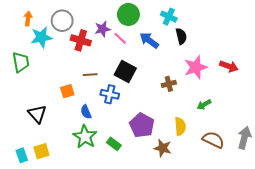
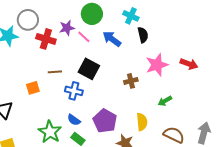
blue semicircle: (86, 112) -> (74, 120), moved, turned -32

